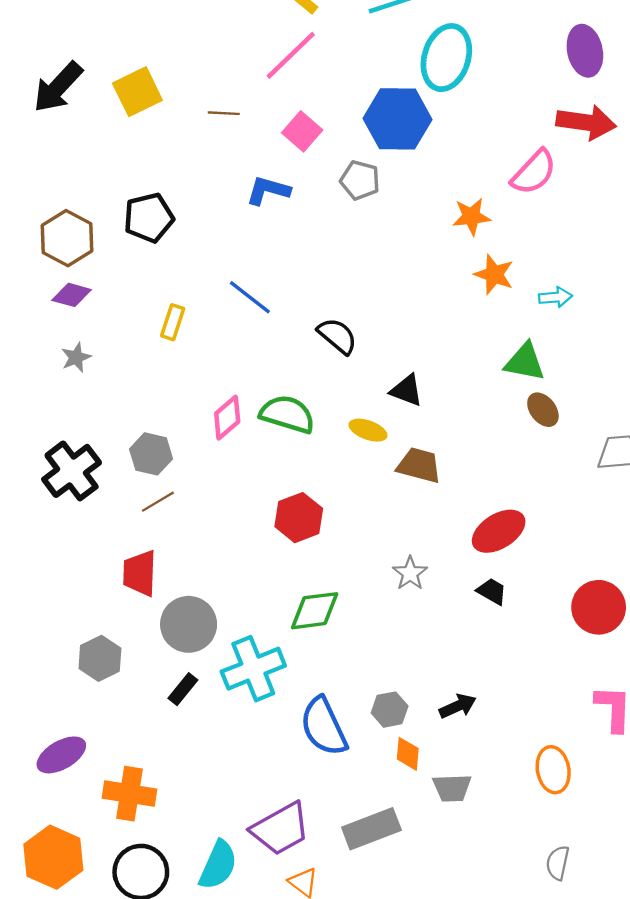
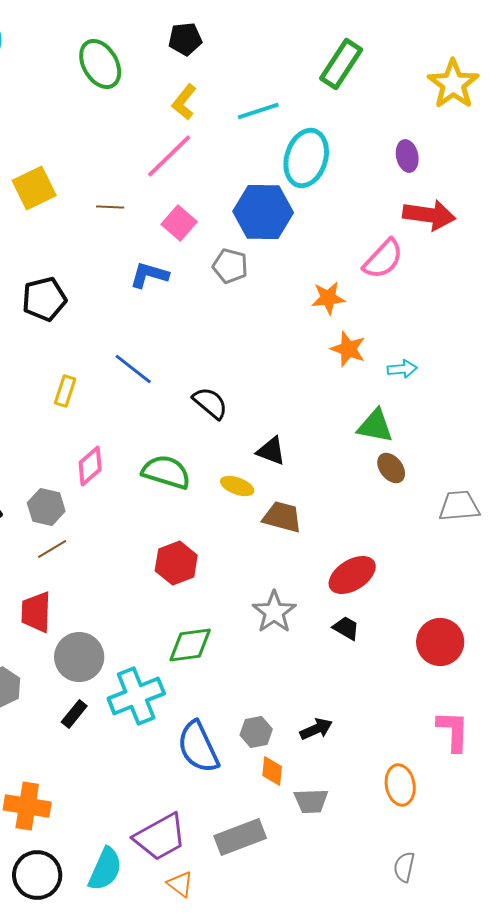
purple ellipse: (585, 51) -> (407, 156), moved, size x0.7
pink diamond: (227, 418) -> (90, 466), moved
gray star: (410, 573) -> (274, 612), size x1.4

